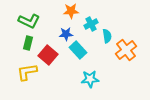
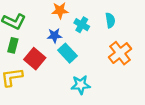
cyan cross: (91, 24) -> (82, 25), turned -32
cyan semicircle: (107, 36) -> (110, 20), moved

